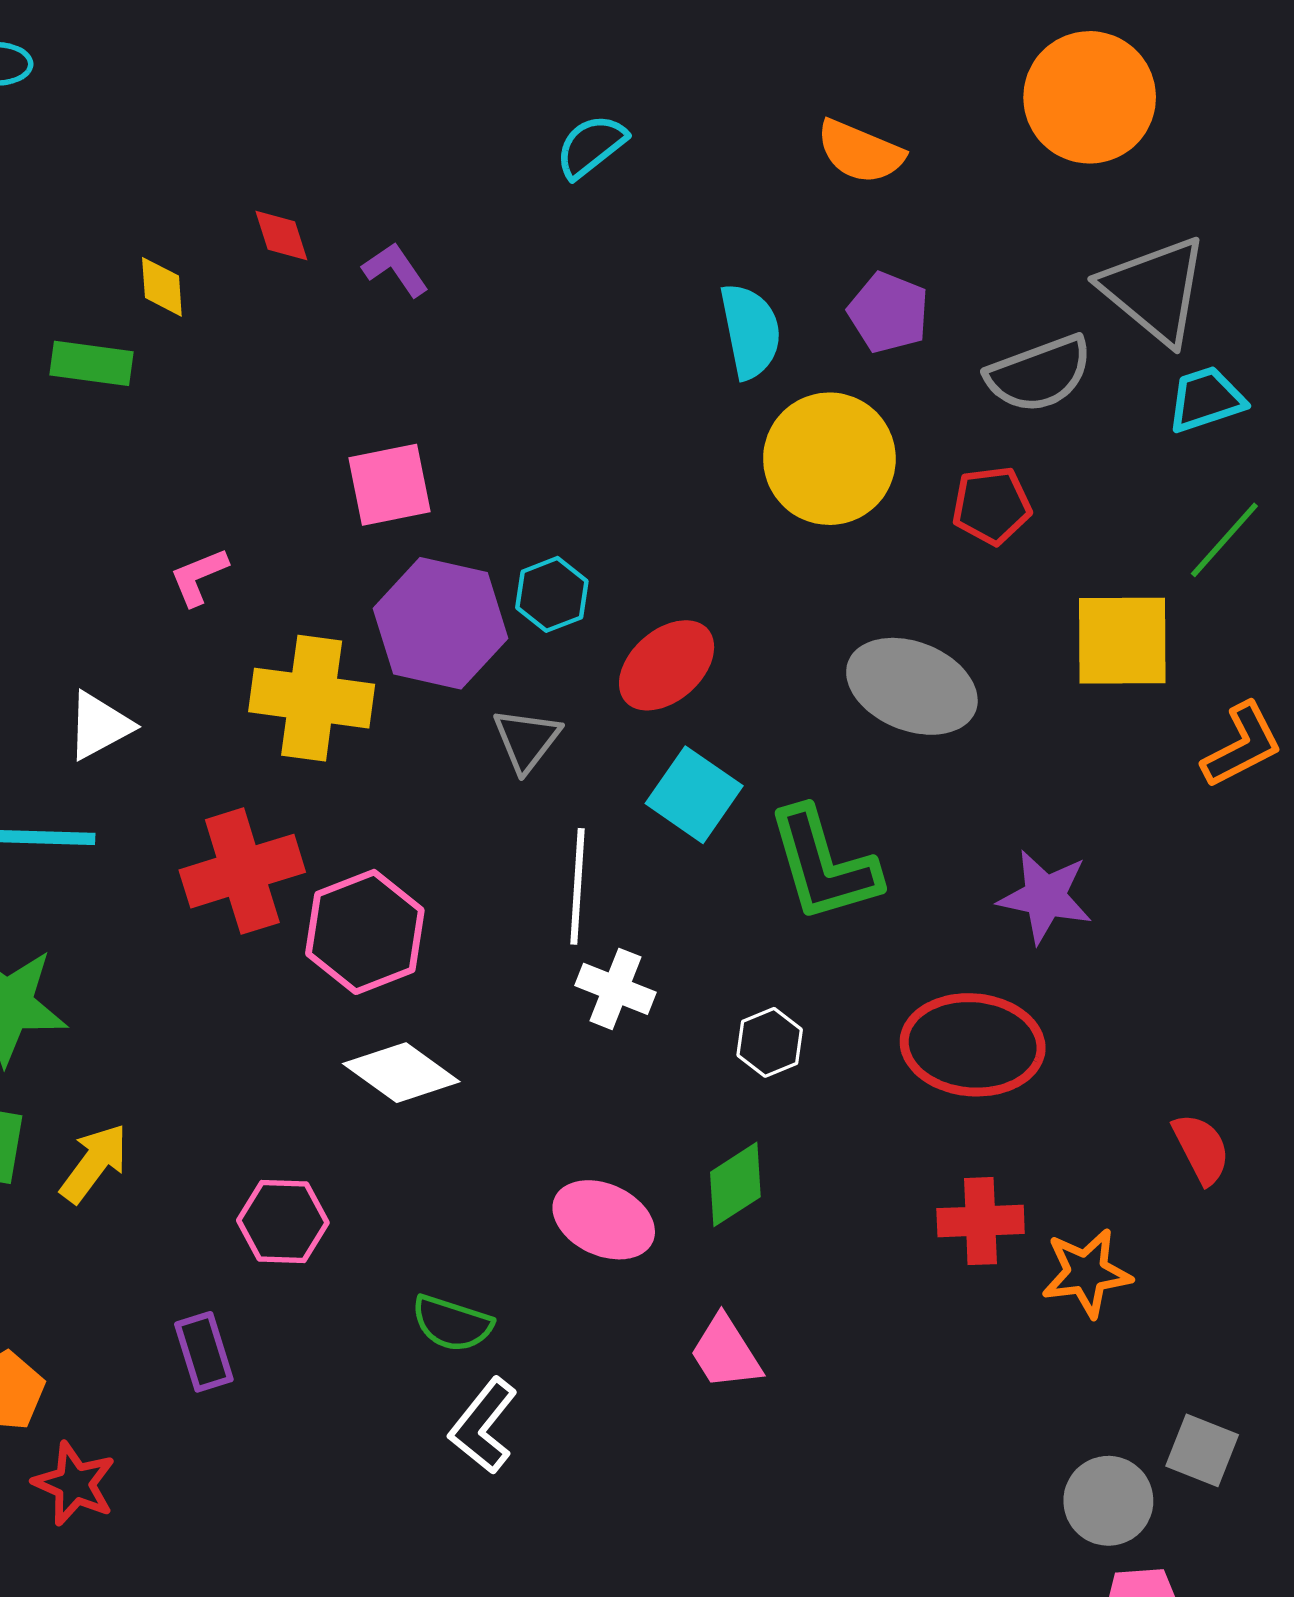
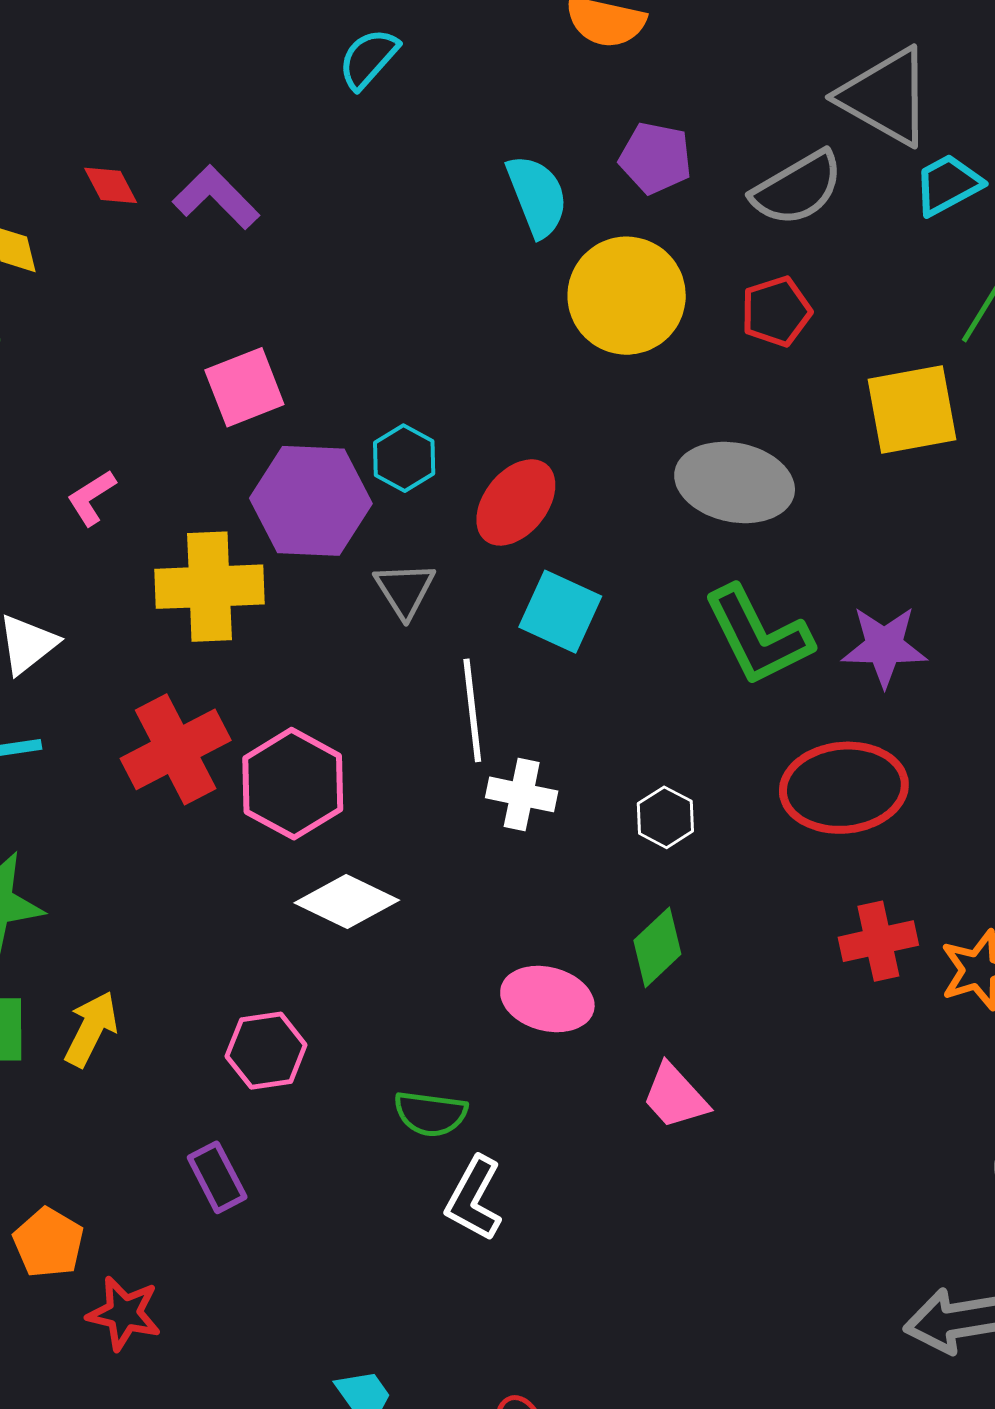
purple L-shape: (395, 269) -> (216, 197), size x1.4
green L-shape: (823, 865) -> (758, 636), moved

